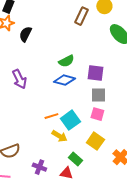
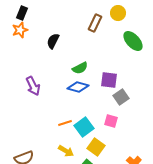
black semicircle: (25, 34) -> (53, 41), moved
gray square: (98, 95) -> (121, 97), moved, turned -35
yellow arrow: (59, 136) -> (66, 151), moved
yellow square: (95, 141) -> (96, 147), moved

